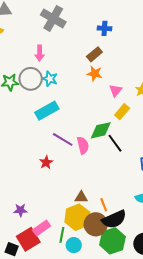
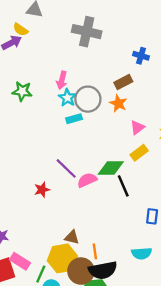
gray cross: (53, 18) -> (87, 32), turned -30
pink arrow: (40, 53) -> (62, 80), moved
gray circle: (31, 79) -> (88, 99), moved
cyan rectangle: (47, 111) -> (74, 119), moved, size x0.6
pink semicircle: (83, 145) -> (87, 180), turned -114
pink rectangle: (42, 228) -> (20, 261), turned 54

